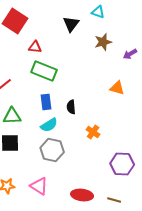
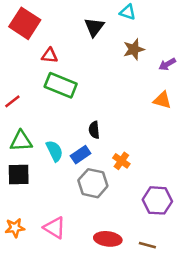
orange triangle: (117, 88) -> (162, 100), moved
blue rectangle: (46, 102) -> (81, 155), moved, turned 63
cyan semicircle: (49, 125) -> (55, 151), moved, turned -84
gray hexagon: (52, 150) -> (93, 183), moved

